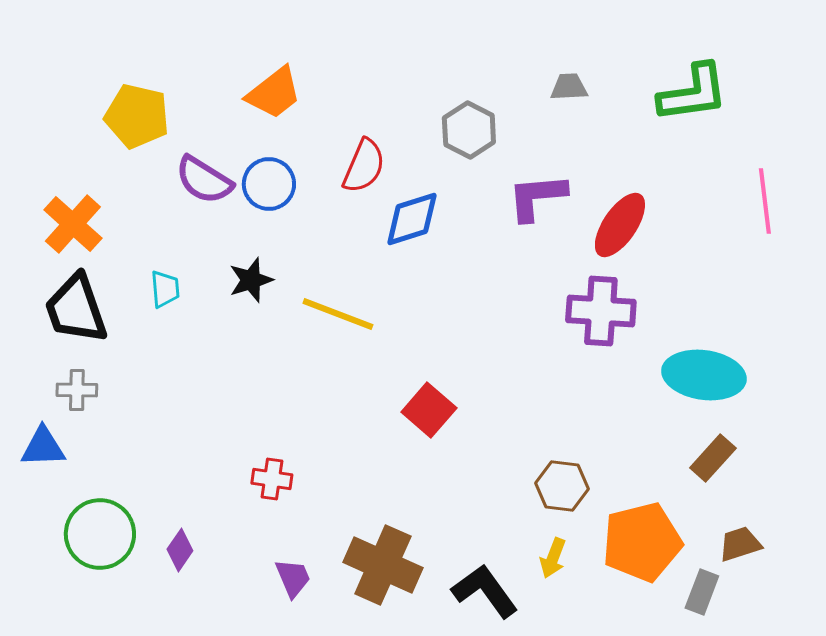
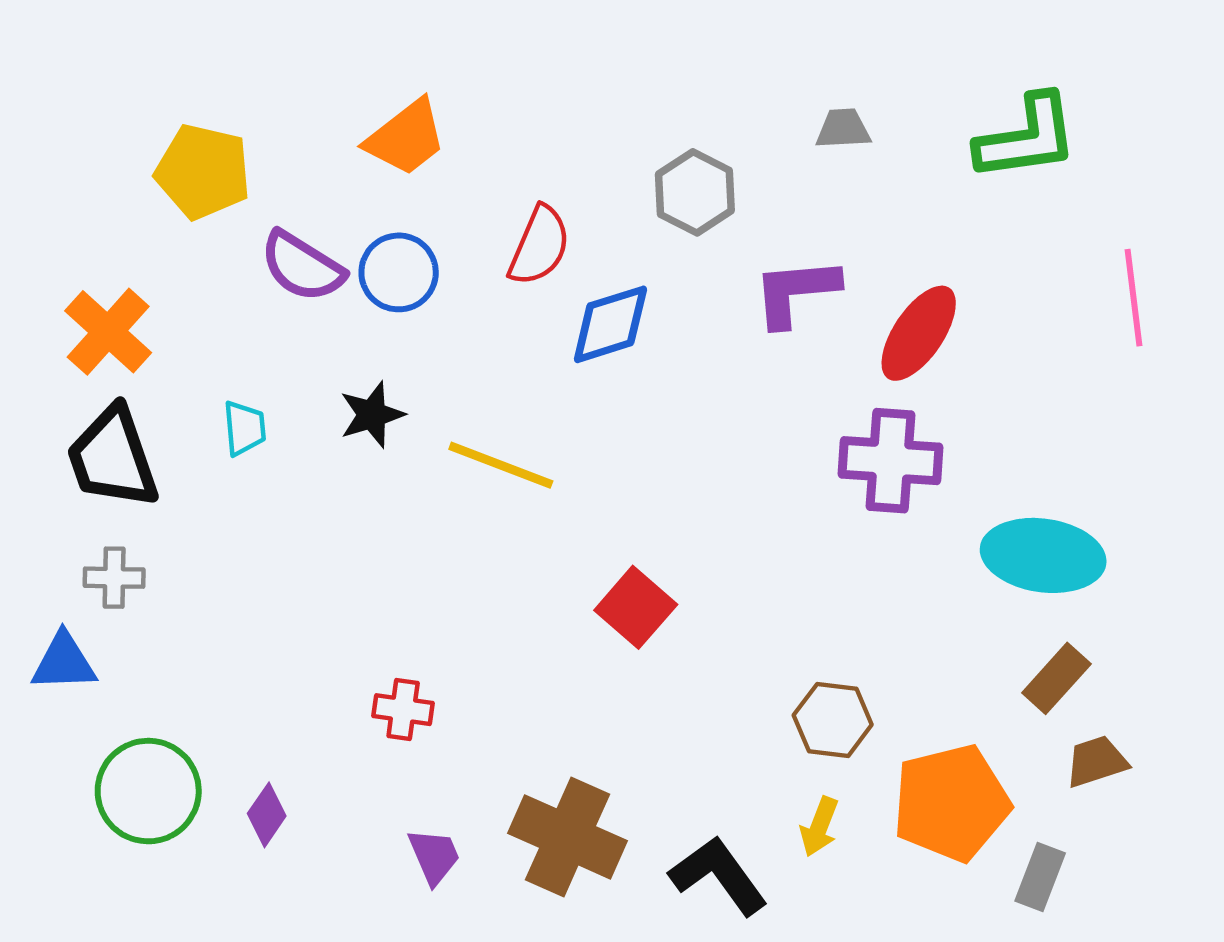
brown trapezoid: (740, 544) -> (1096, 761), moved

